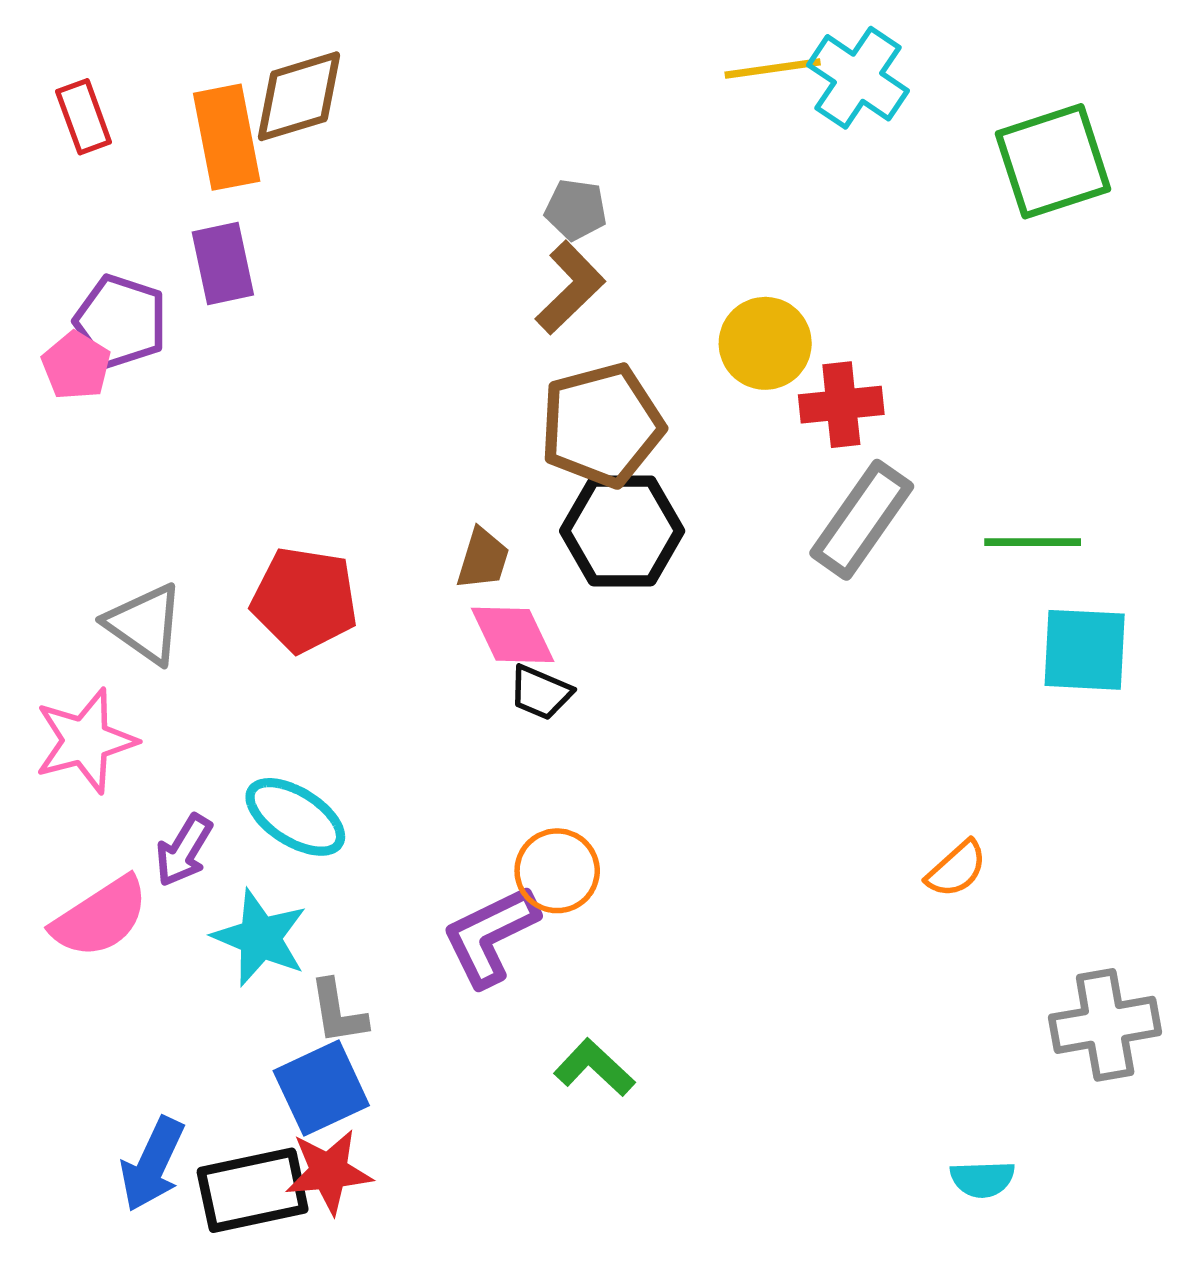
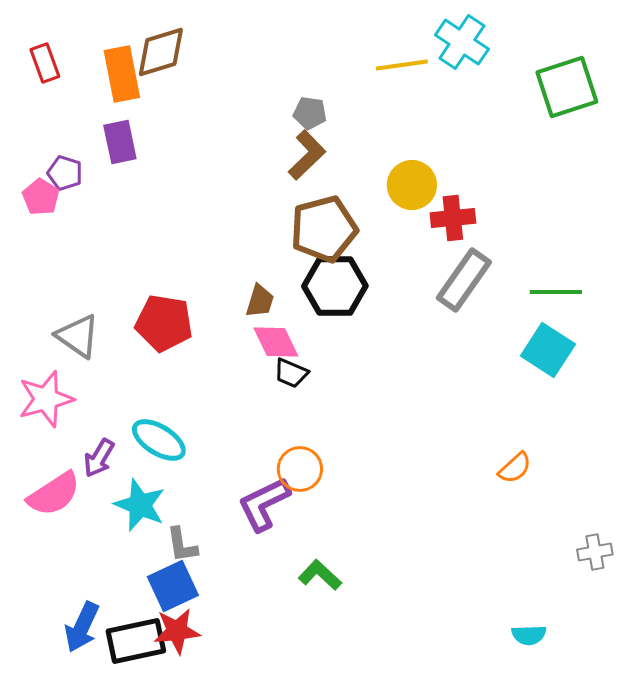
yellow line: (773, 68) -> (402, 65), moved
purple pentagon: (121, 321) -> (65, 173), size x0.7
cyan square: (1085, 650) -> (548, 350), moved, turned 30
gray cross: (1105, 1025) -> (595, 552), size x0.6

